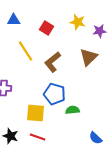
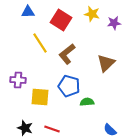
red square: (47, 28) -> (61, 20), size x1.5
brown triangle: (89, 57) -> (106, 63), moved
yellow square: (36, 113) -> (40, 97), moved

